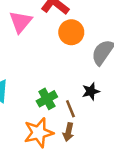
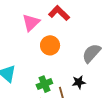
orange circle: (71, 32) -> (50, 45), moved

